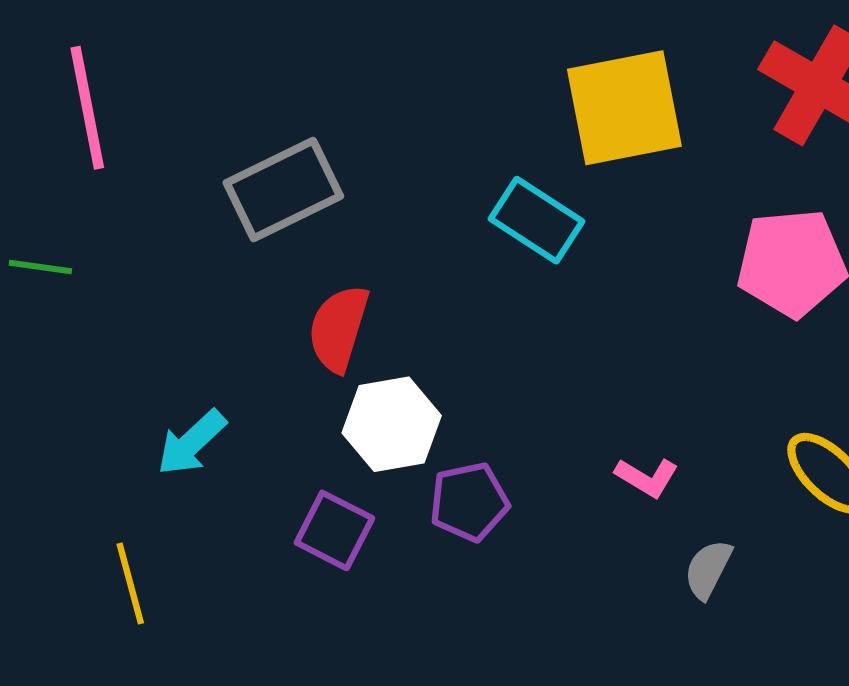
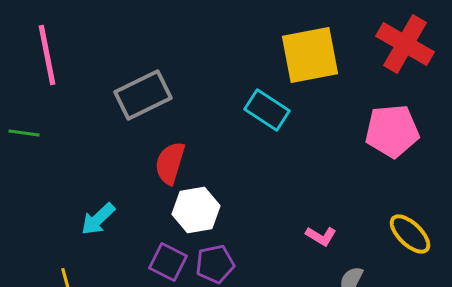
purple pentagon: (469, 502) -> (215, 264), moved

